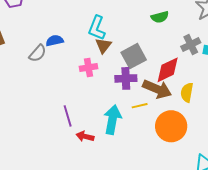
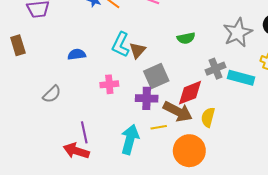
brown triangle: (103, 46) -> (137, 50), moved
gray semicircle: (38, 53) -> (52, 94), moved
red arrow: (85, 136) -> (76, 151), moved, size x1.4

